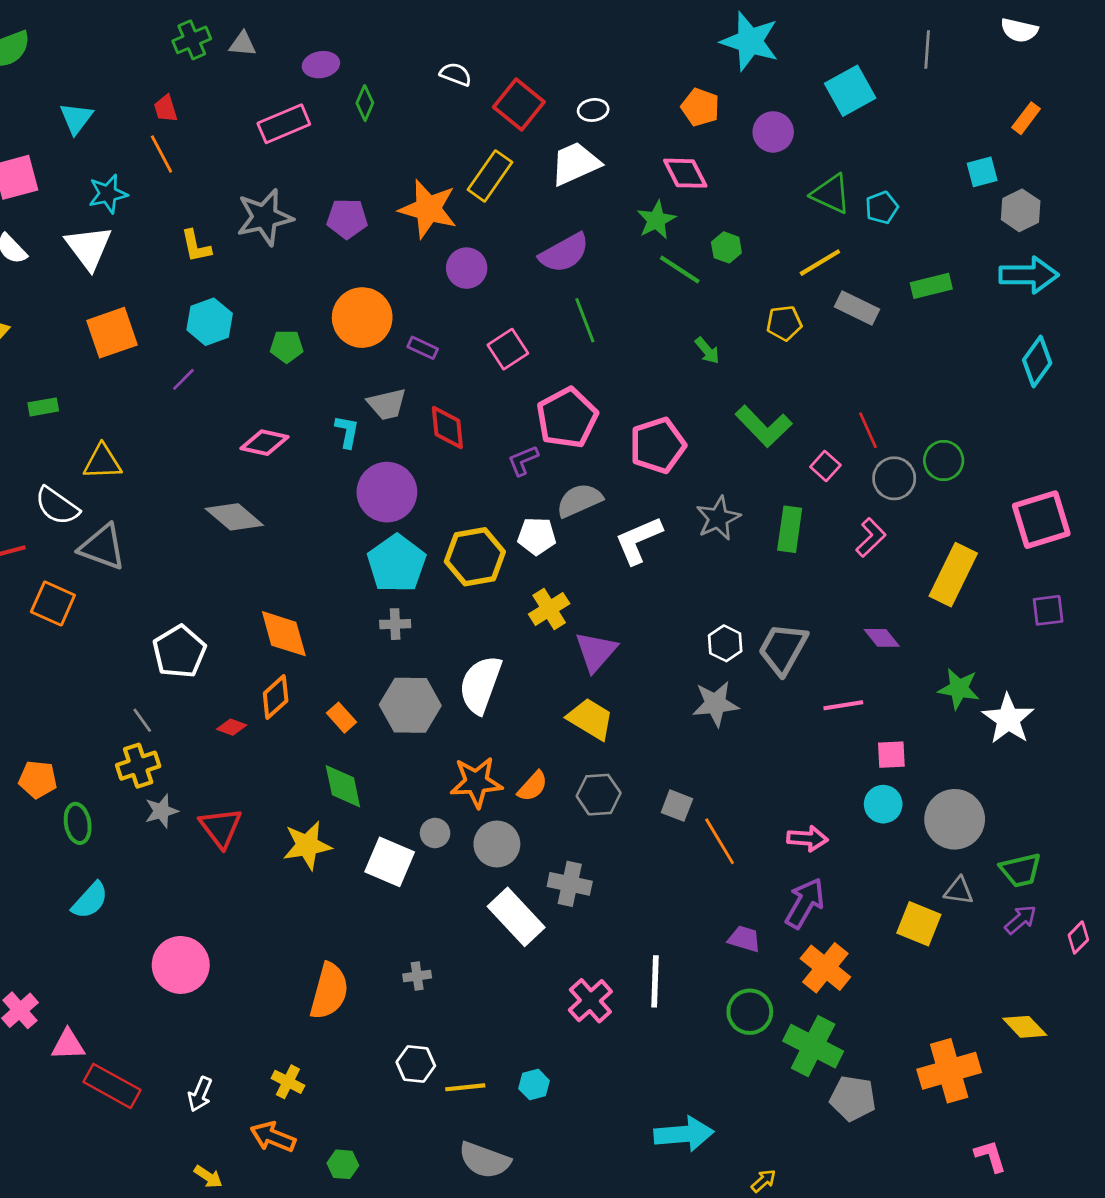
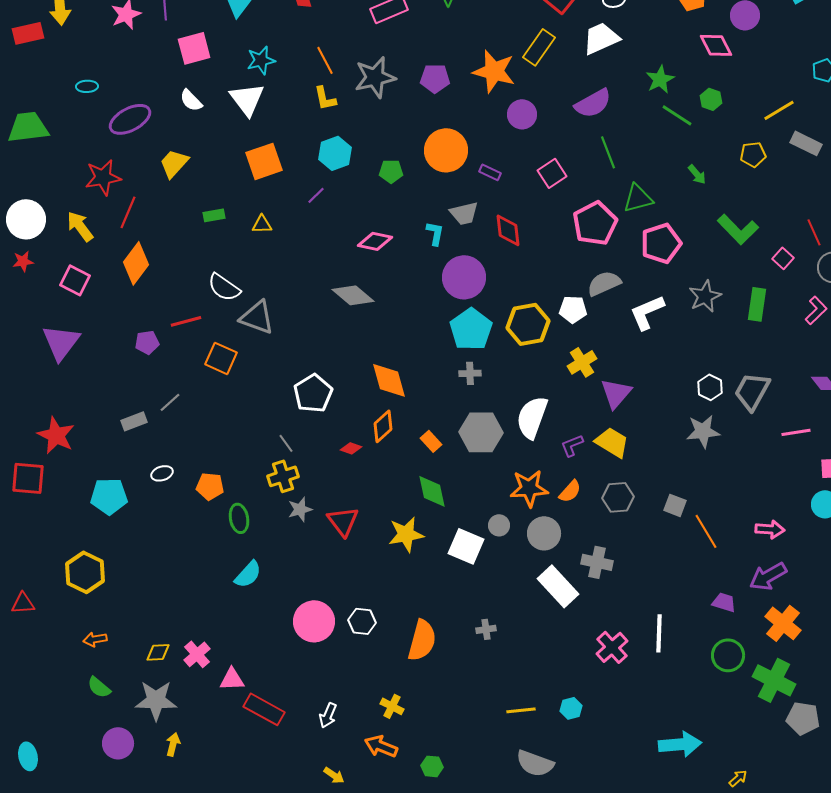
orange line: (161, 154) -> (325, 60), moved
pink diamond: (685, 173) -> (716, 45), moved
green triangle: (831, 194) -> (638, 198), moved, turned -40
purple L-shape: (523, 460) -> (572, 445), moved
yellow triangle: (102, 462) -> (262, 224), moved, size x0.7
purple arrow: (805, 903) -> (768, 576), turned -150
white hexagon: (416, 1064) -> (362, 621), moved

